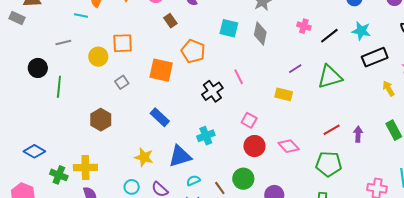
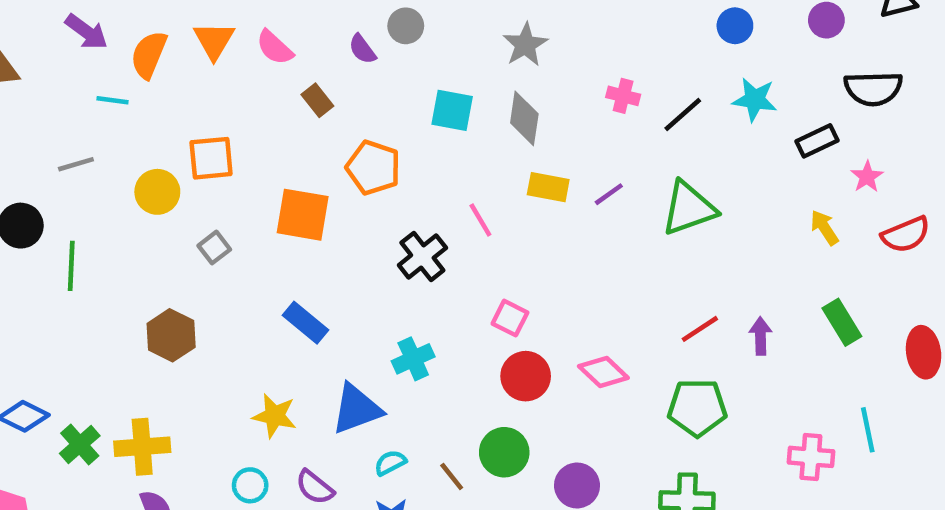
black rectangle: (375, 57) -> (817, 141), moved, size x0.7
yellow rectangle: (284, 94) -> (548, 187), moved
green cross: (59, 175) -> (80, 445), moved, turned 30

